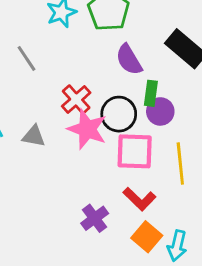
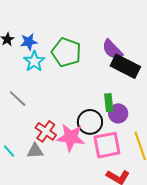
purple semicircle: (129, 60) -> (112, 50), moved
red cross: (76, 99) -> (46, 131), moved

